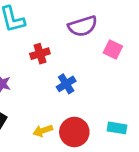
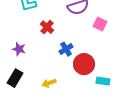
red cross: (40, 54) -> (47, 27), turned -32
red circle: (74, 132) -> (84, 64), moved

